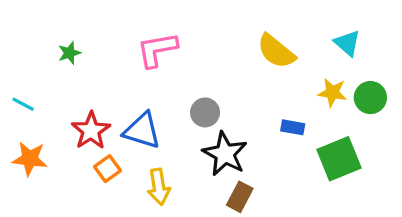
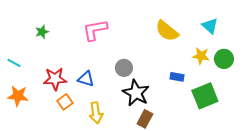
red star: (91, 131) -> (55, 79), turned 30
blue triangle: (142, 131) -> (86, 79), size x0.7

